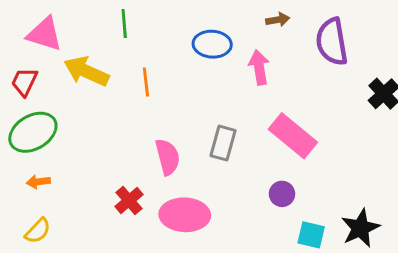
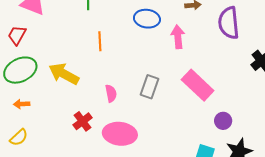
yellow arrow: (86, 71) -> (64, 74), moved
pink semicircle: (168, 157) -> (111, 93), size x0.7
purple circle: (282, 194) -> (223, 121), moved

